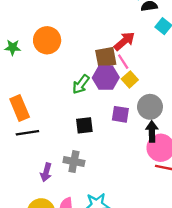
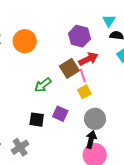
brown square: (106, 57) -> (69, 68), turned -36
purple hexagon: (106, 78) -> (79, 36), moved
purple square: (120, 114) -> (60, 114), moved
gray cross: (74, 162) -> (20, 147), turned 30

